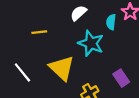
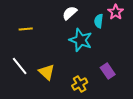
yellow line: (39, 32) -> (26, 29), moved
yellow triangle: (62, 68) -> (47, 72), moved, size x0.7

